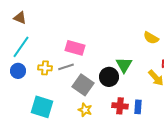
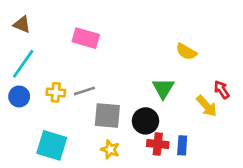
yellow semicircle: (151, 38) -> (186, 52), moved
pink rectangle: (75, 48) -> (86, 38), moved
black circle: (109, 77) -> (145, 121), moved
gray square: (83, 85) -> (107, 115), turned -30

